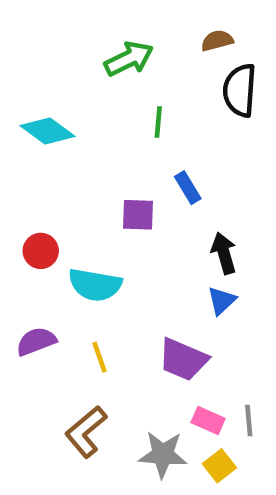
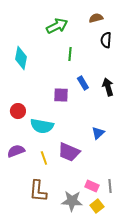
black semicircle: (240, 90) -> (106, 40), size x0.7
cyan diamond: (47, 131) -> (21, 58), turned 65
black arrow: (224, 253) -> (108, 87), moved
purple trapezoid: (183, 359) -> (69, 152), moved
brown L-shape: (86, 432) -> (38, 191), turned -45

